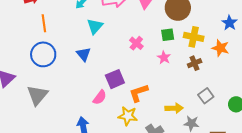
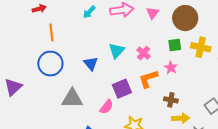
cyan triangle: (95, 26) -> (117, 51), moved
brown cross: (195, 63) -> (171, 100), moved, turned 32
orange L-shape: (139, 93) -> (148, 79), moved
gray triangle: (37, 95) -> (72, 99), moved, turned 50

